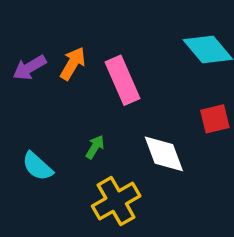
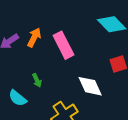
green arrow: (95, 147) -> (37, 80), moved, turned 128

